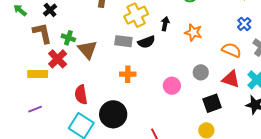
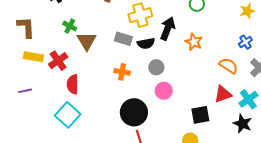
black arrow: (165, 24) -> (168, 29), size x1.6
brown L-shape: (42, 33) -> (26, 27), moved
red cross: (58, 59) -> (58, 61), moved
gray circle: (201, 72) -> (156, 67), moved
red triangle: (231, 79) -> (223, 94), turned -48
black circle: (113, 114) -> (134, 112), moved

